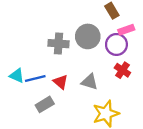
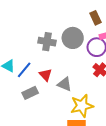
blue line: (35, 79) -> (24, 70), turned -42
gray triangle: (90, 82) -> (65, 84), moved

